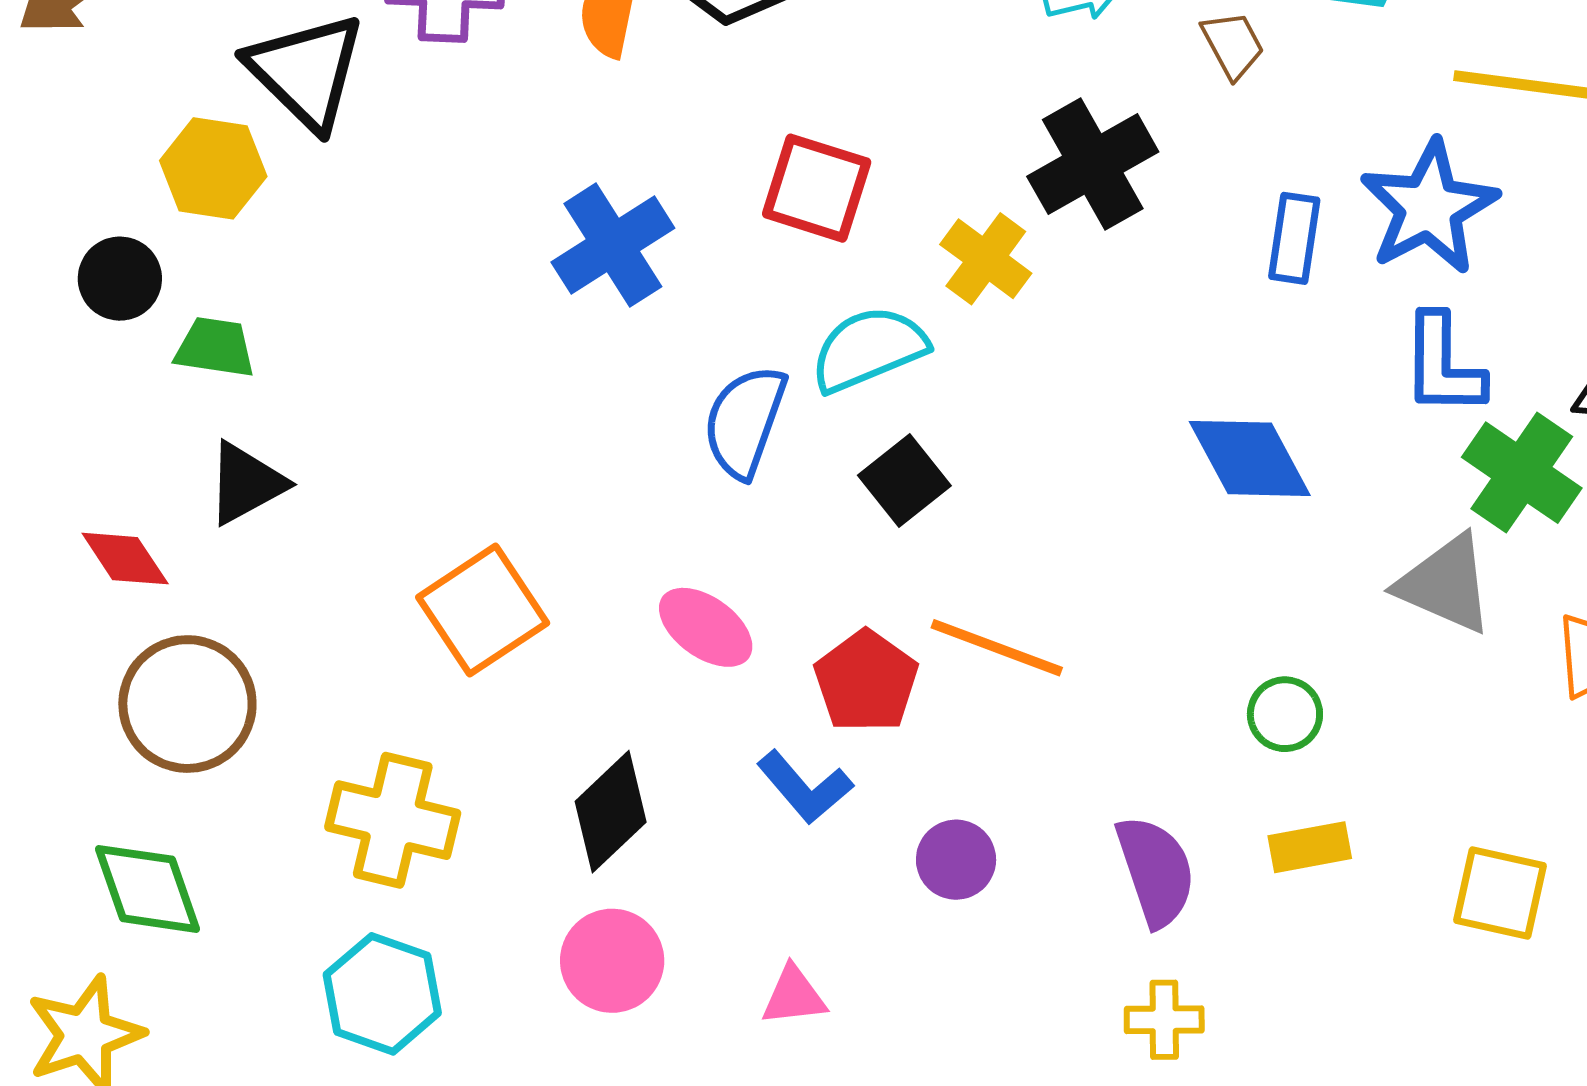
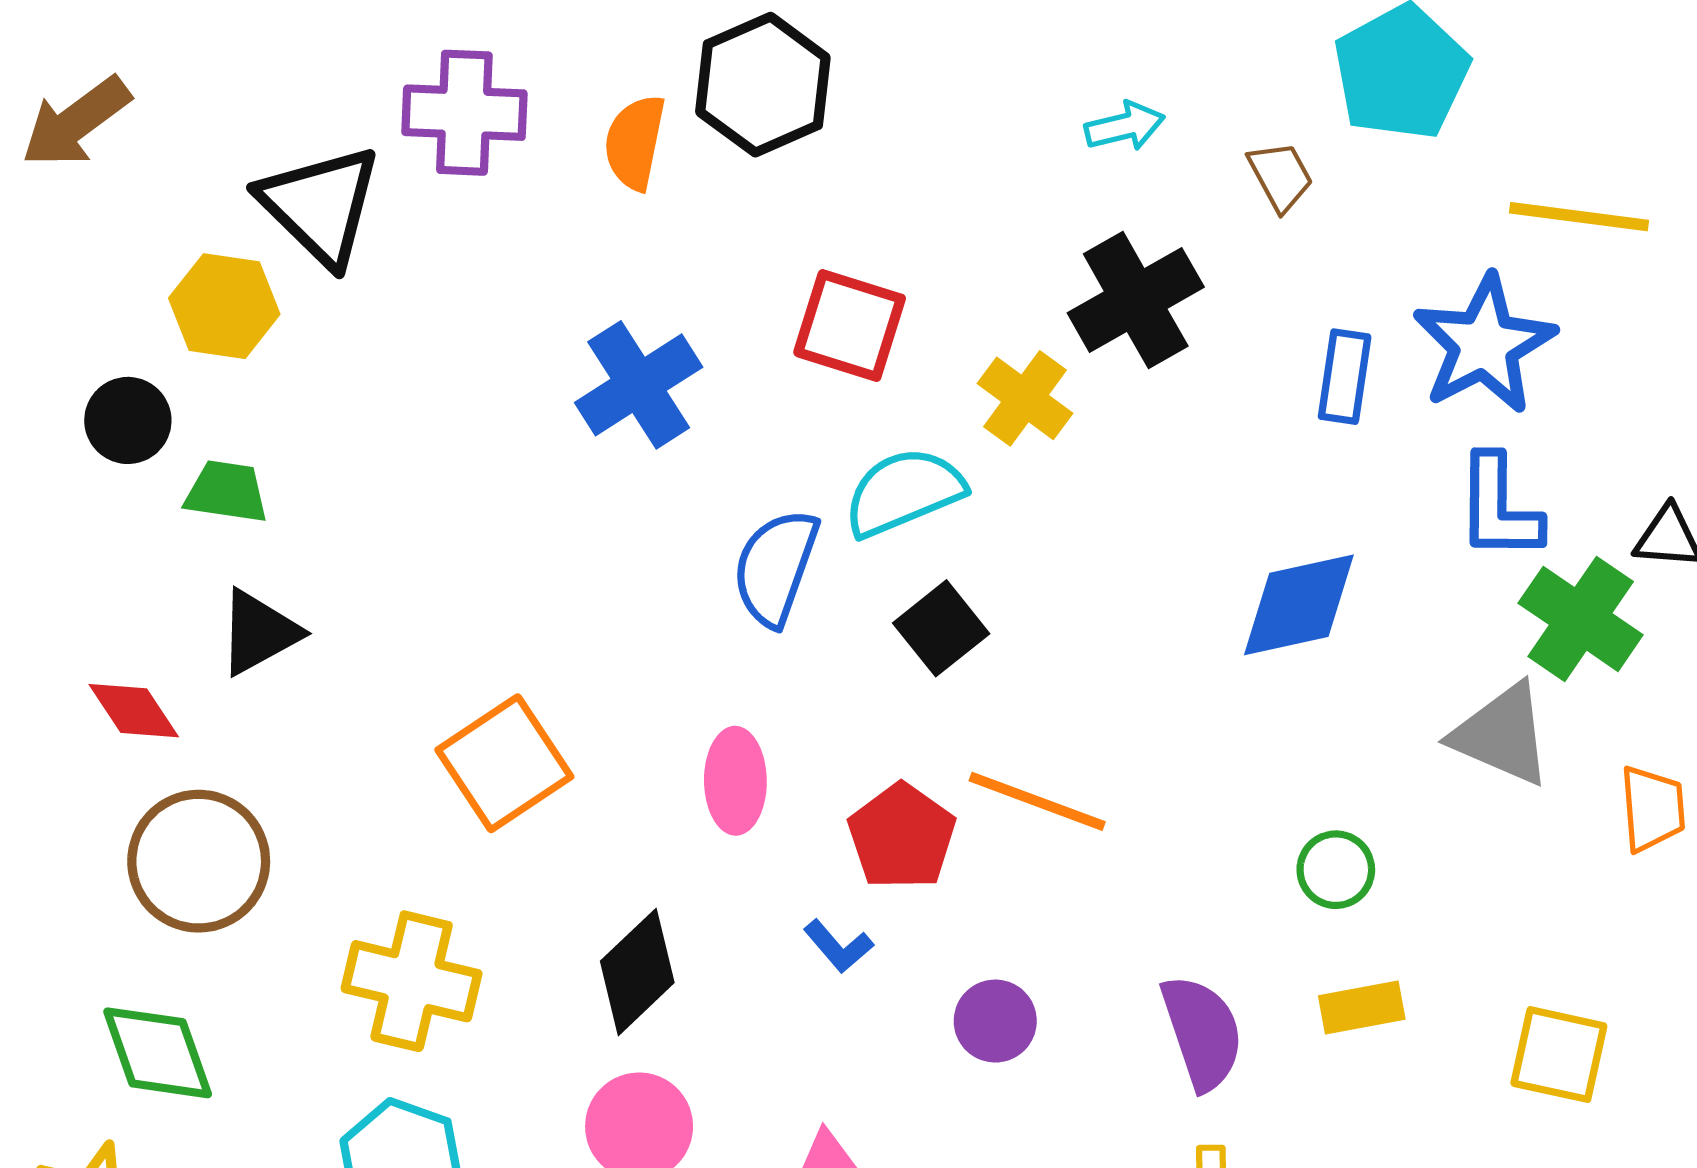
blue diamond: (1250, 458) -> (1299, 605), turned -74
pink ellipse: (706, 627) -> (735, 781), turned 54
blue L-shape: (805, 787) -> (838, 946), size x0.7

